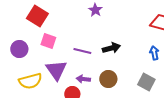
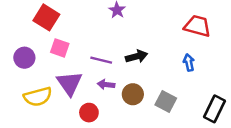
purple arrow: (83, 79) -> (106, 85), moved
gray square: (146, 82) -> (166, 102), moved

